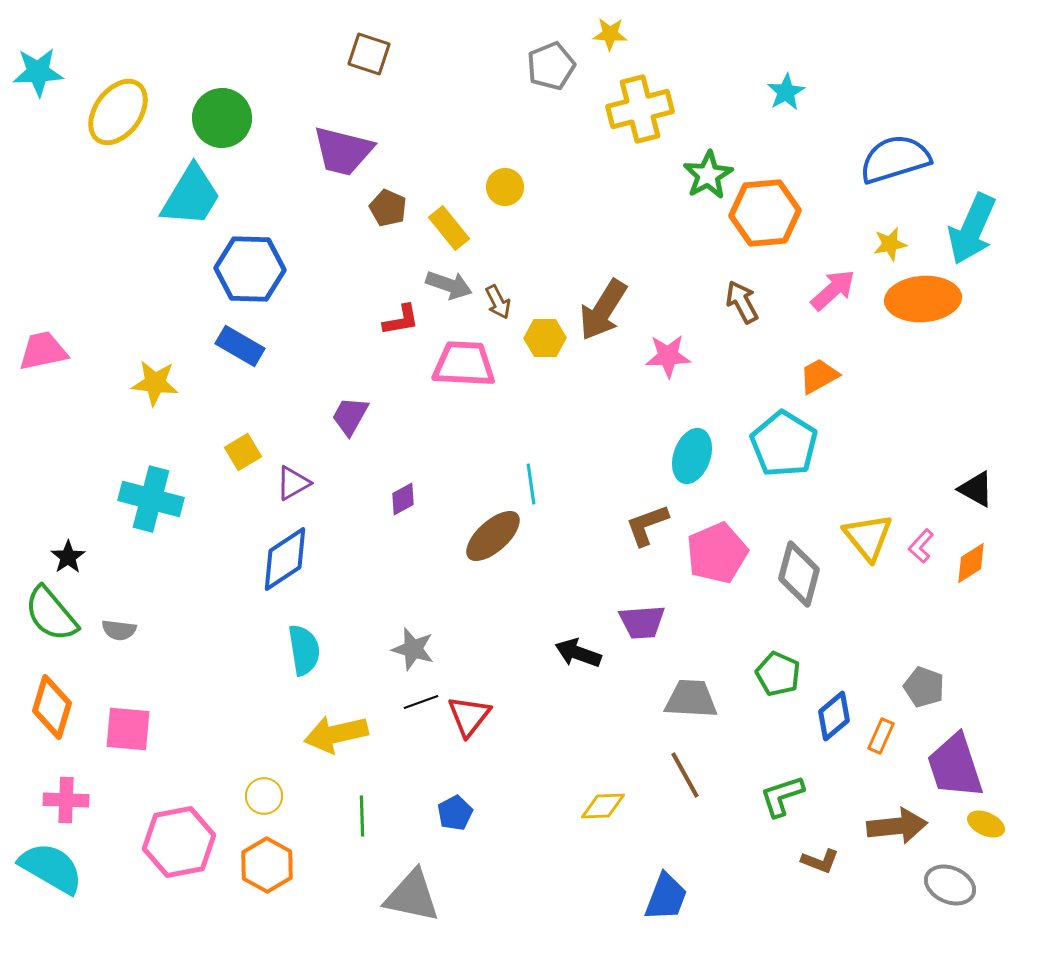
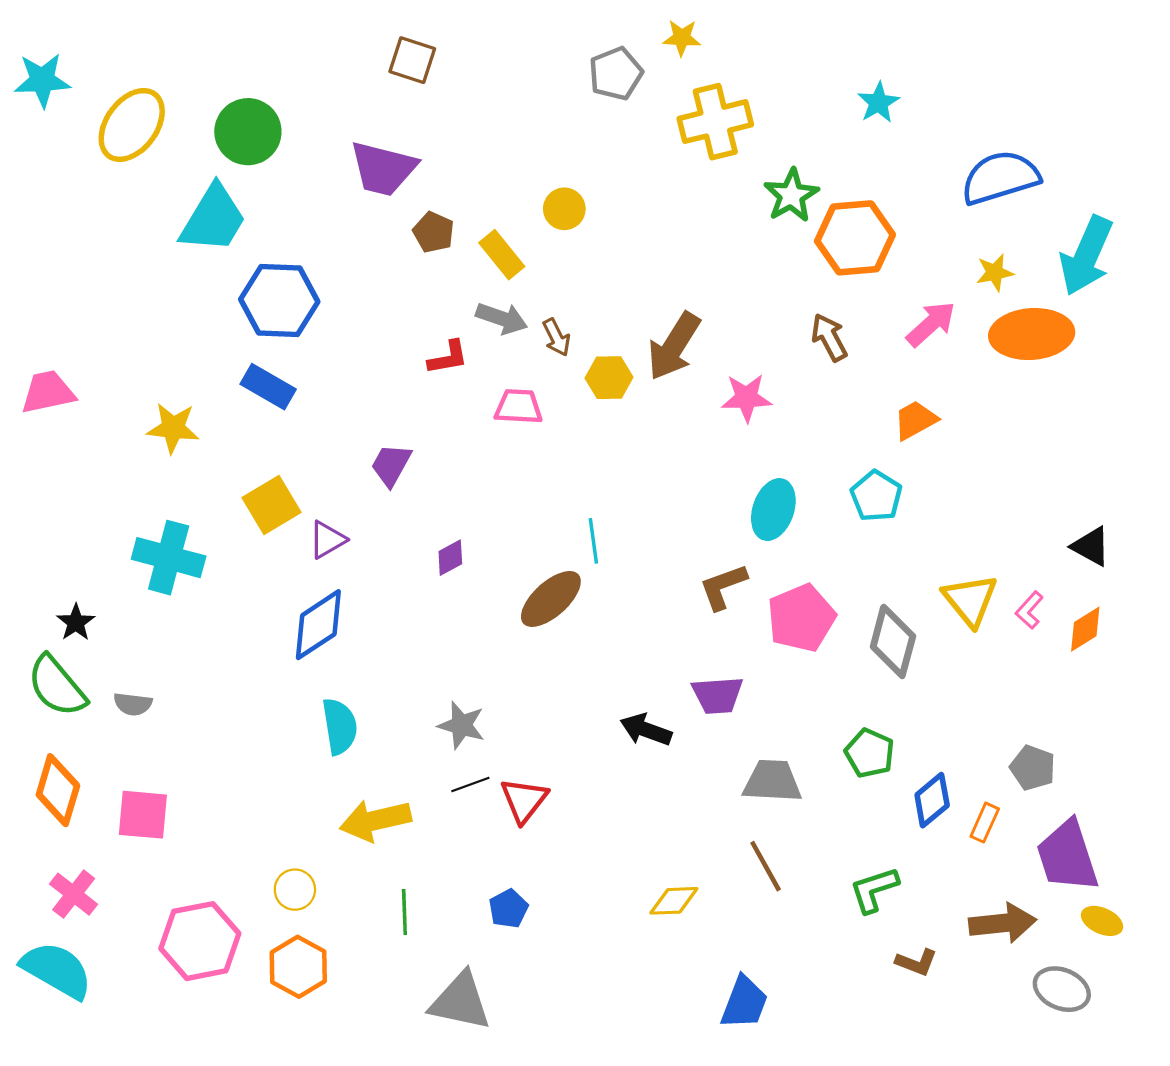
pink trapezoid: (464, 364) -> (518, 407), size x0.7
cyan pentagon: (784, 444) -> (876, 496), size x0.7
yellow square: (243, 452) -> (271, 505), size x1.4
pink cross: (66, 800) -> (74, 894), turned 36

